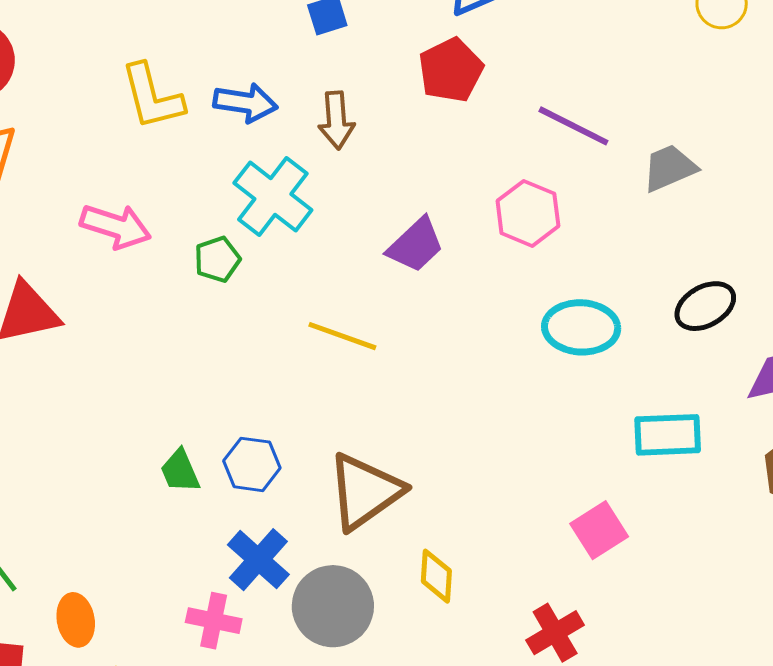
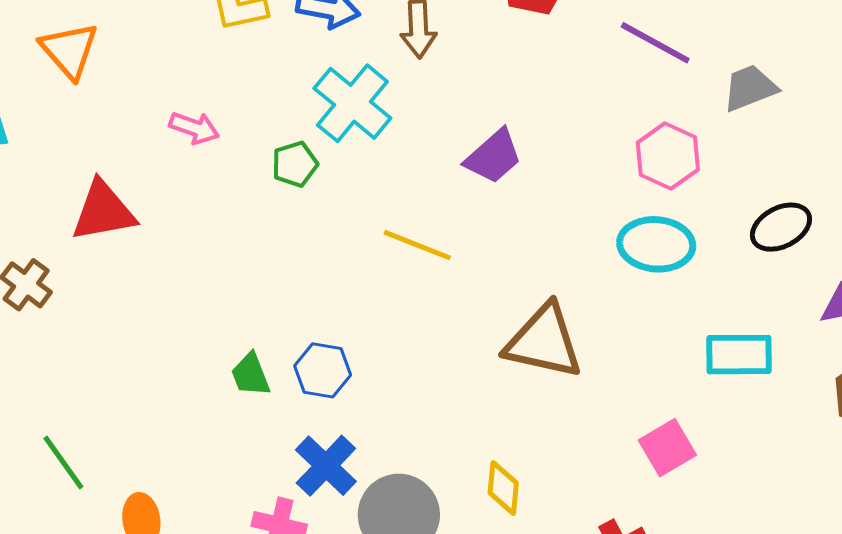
pink hexagon: (528, 213) -> (668, 156), moved
pink arrow: (116, 226) -> (194, 128), size x0.7
brown triangle: (365, 492) -> (544, 342), moved, turned 46

